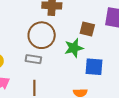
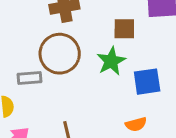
gray rectangle: (33, 59) -> (30, 78), moved

